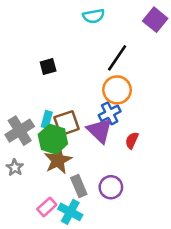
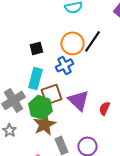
orange circle: (117, 90) -> (72, 43), moved
blue cross: (110, 113) -> (64, 65), moved
cyan rectangle: (47, 119) -> (35, 78), moved, size x1.5

